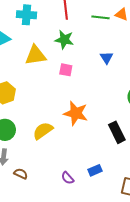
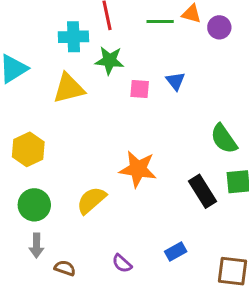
cyan cross: (26, 15) -> (73, 37), moved
pink square: (66, 70) -> (140, 89), moved
purple semicircle: (68, 178) -> (122, 263), moved

